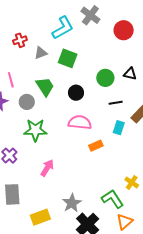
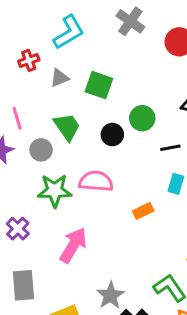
cyan L-shape: (63, 28) -> (69, 32), moved
green circle: (105, 78) -> (142, 118), moved
pink semicircle: (80, 122) -> (96, 181), moved
pink arrow: (47, 168) -> (73, 245), size x1.4

